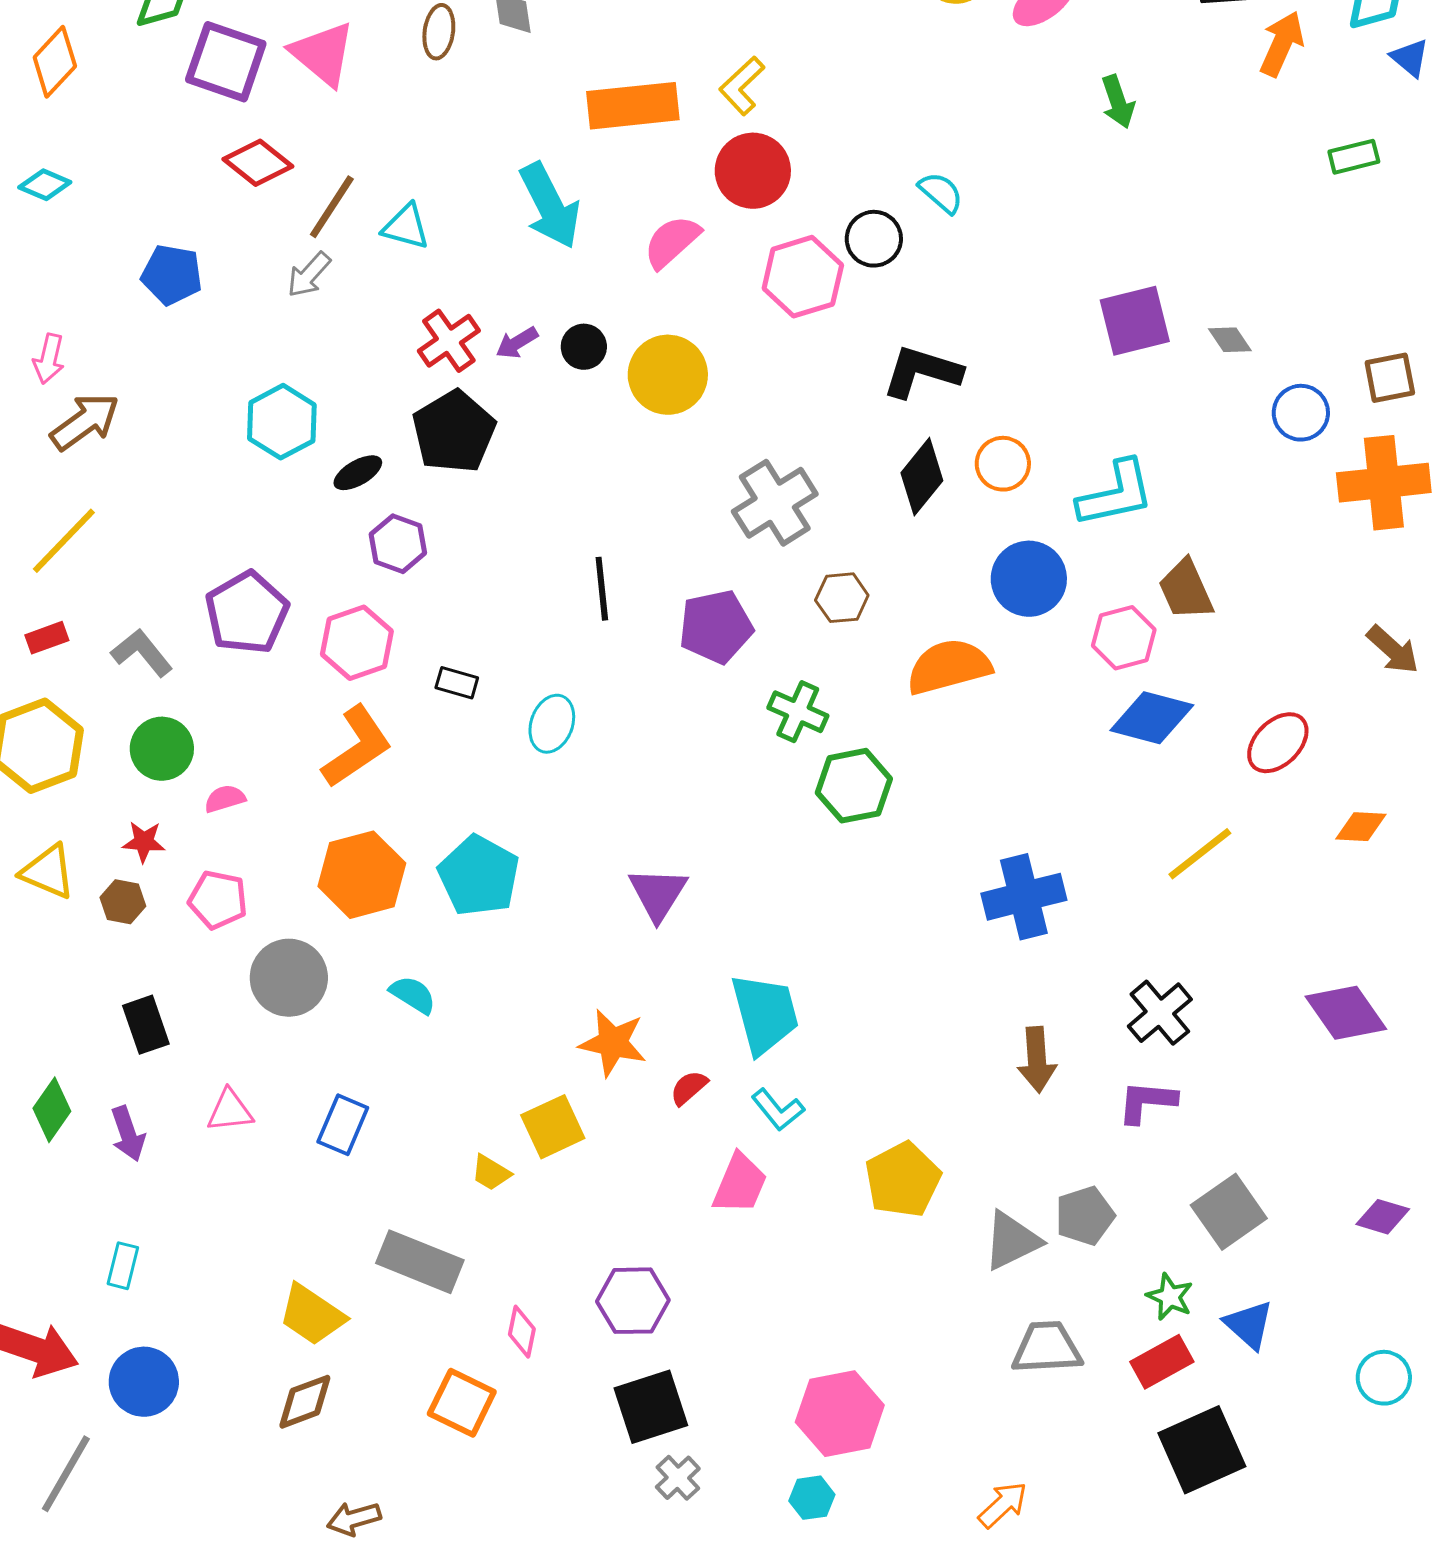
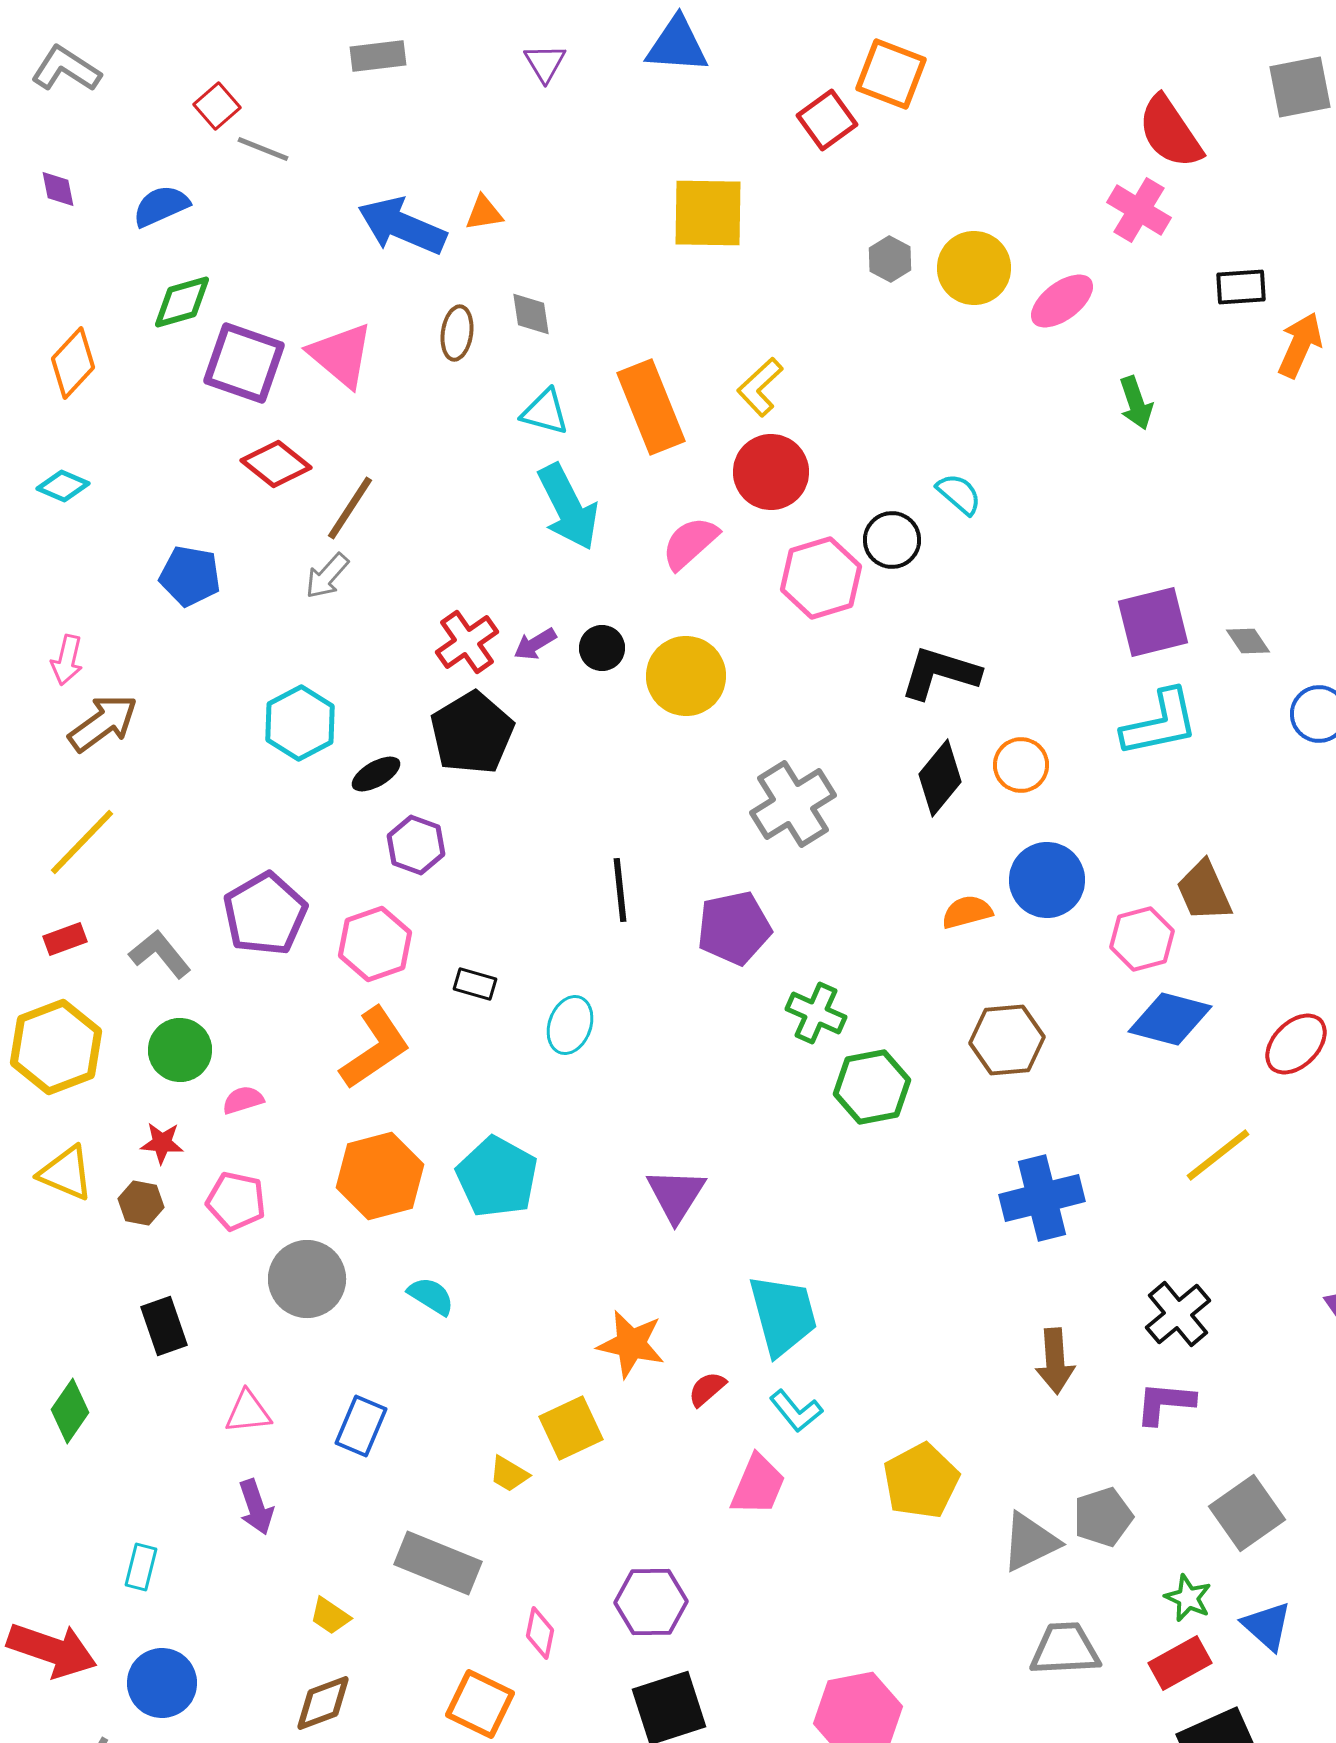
orange rectangle: (633, 106) -> (651, 407), turned 74
cyan triangle: (406, 227) -> (545, 412), moved
cyan L-shape: (1116, 494) -> (1160, 723), moved
brown hexagon: (842, 598) -> (1007, 1040), moved, size x1.4
orange semicircle: (949, 667) -> (967, 912), moved, size x0.6
purple arrow: (128, 1134) -> (256, 1507), moved
yellow trapezoid: (312, 1315) -> (330, 1616), size x0.6

